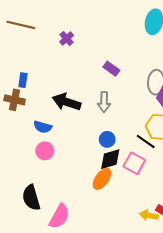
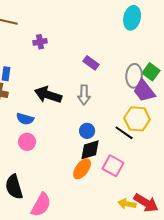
purple cross: (67, 38) -> (40, 42), moved, turned 32
pink square: (134, 163) -> (113, 166), moved

